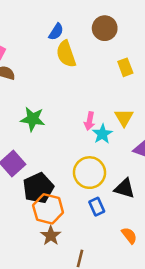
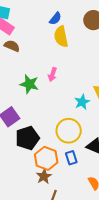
pink arrow: (90, 121) -> (52, 74), moved
orange hexagon: (48, 209) -> (46, 158), moved
brown star: (51, 236) -> (44, 176), moved

